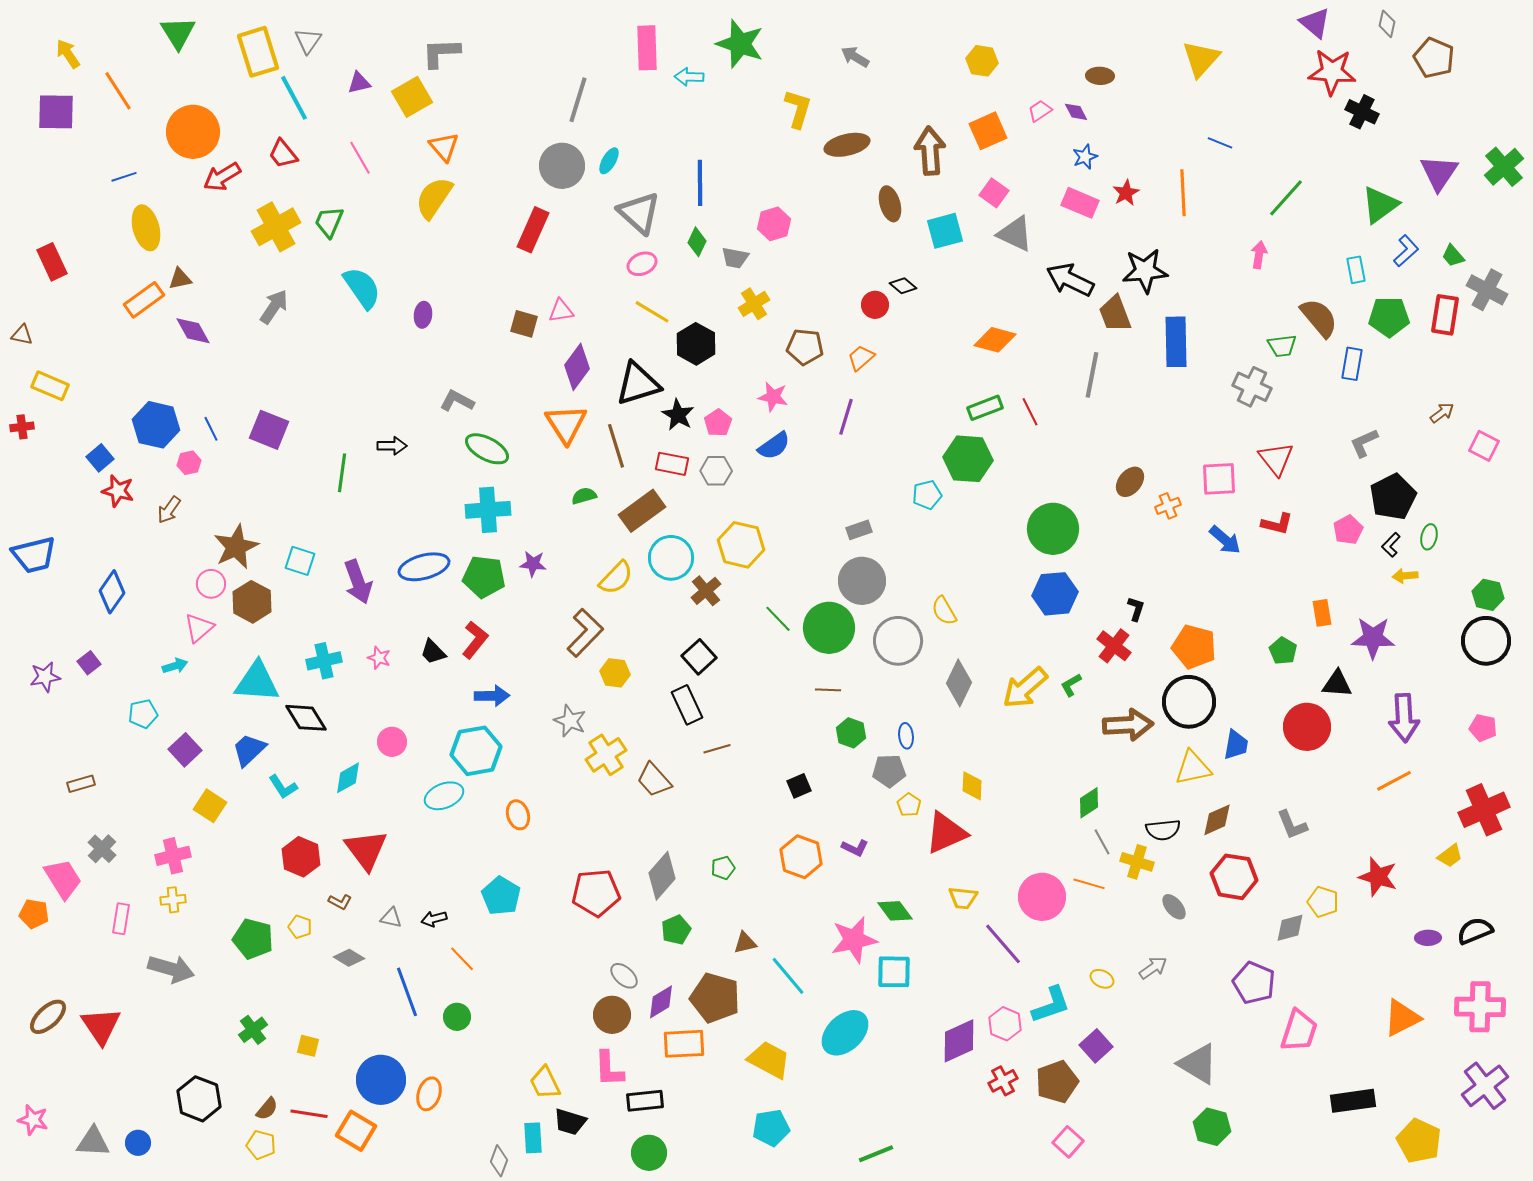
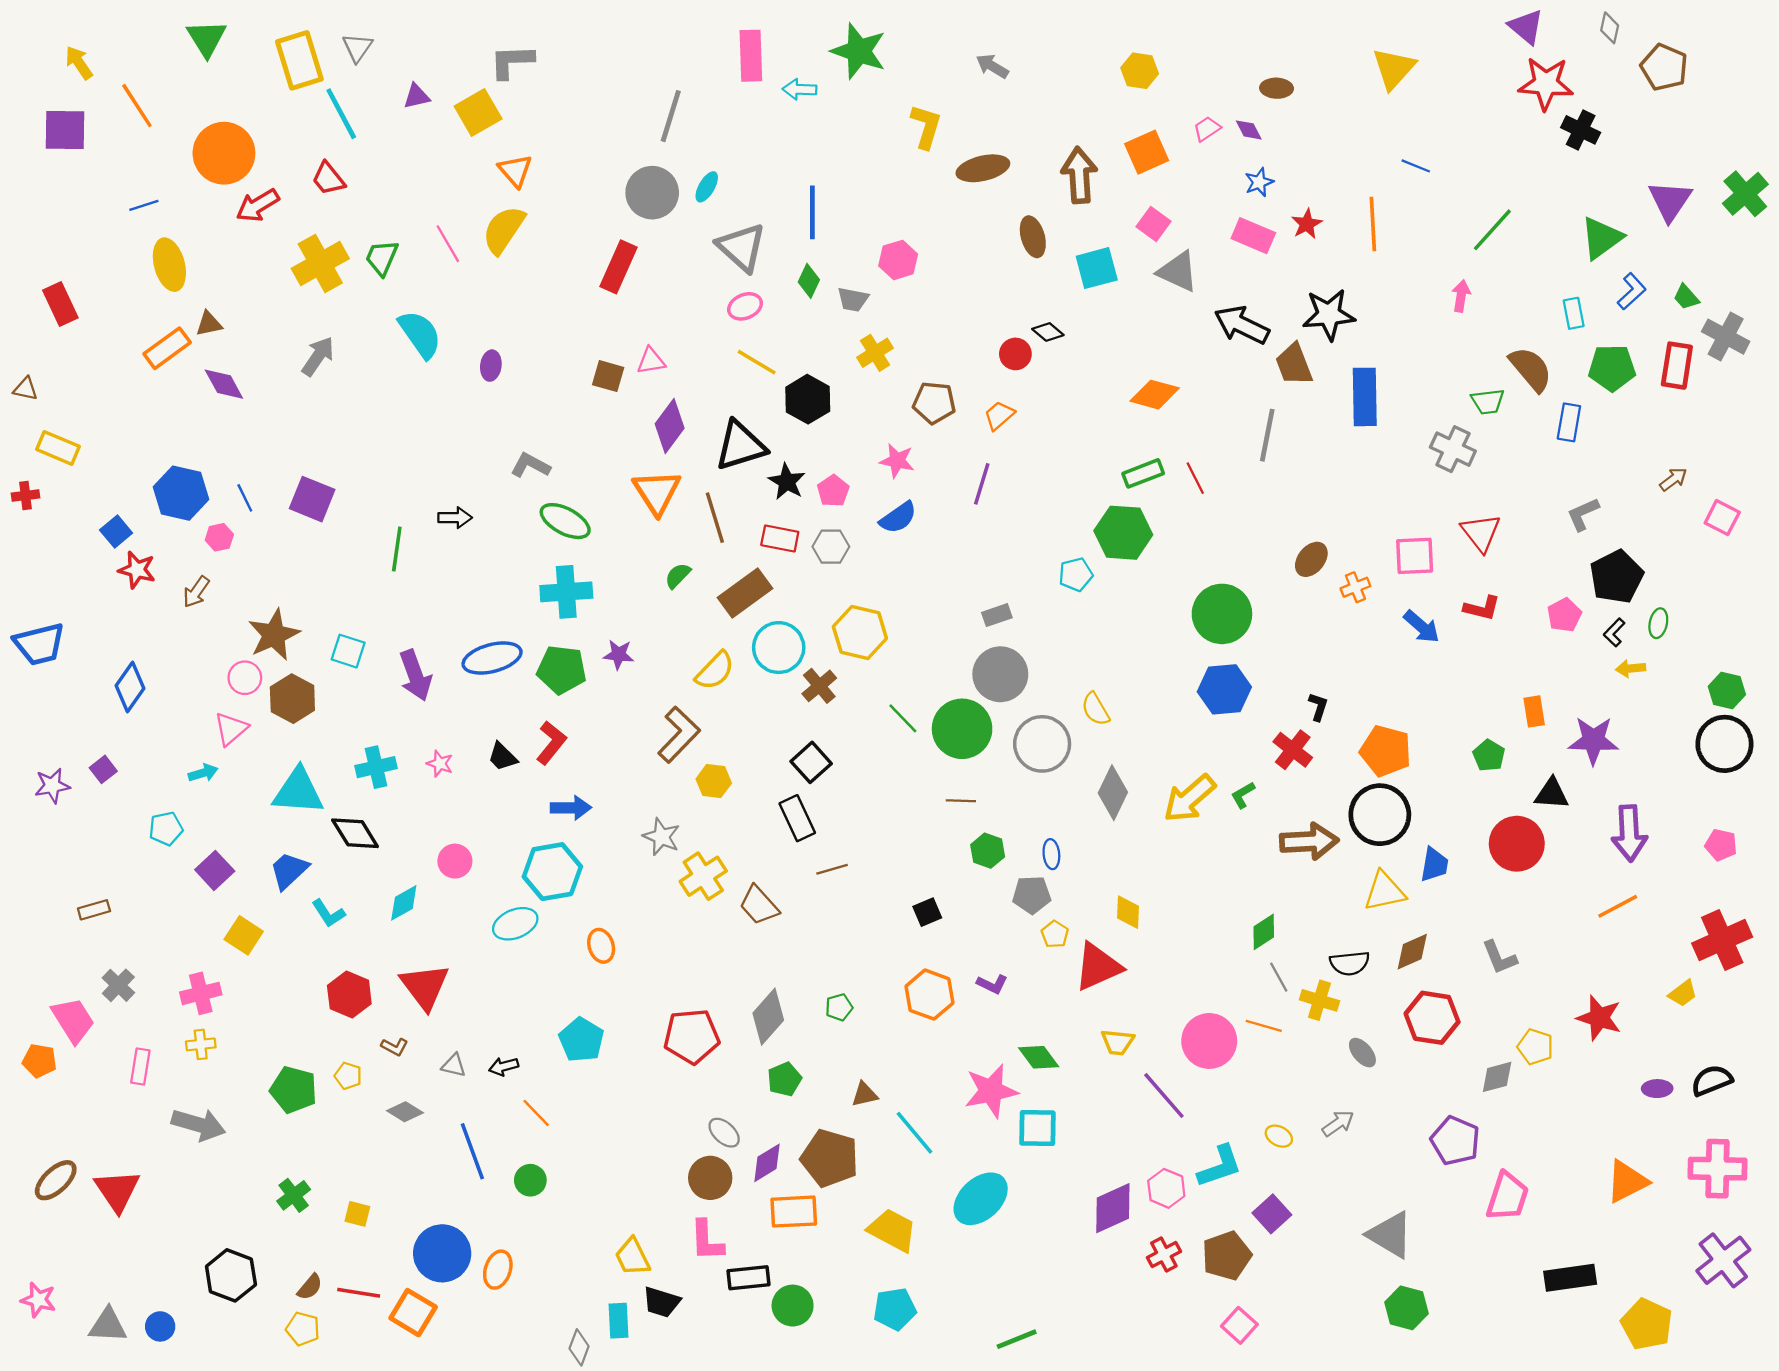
pink line: (360, 158) -> (448, 244), moved
green semicircle: (584, 496) -> (678, 576), turned -30
green circle: (649, 1153) -> (793, 1306), moved

